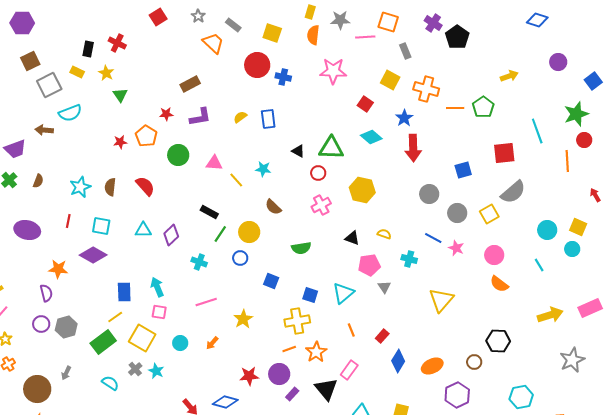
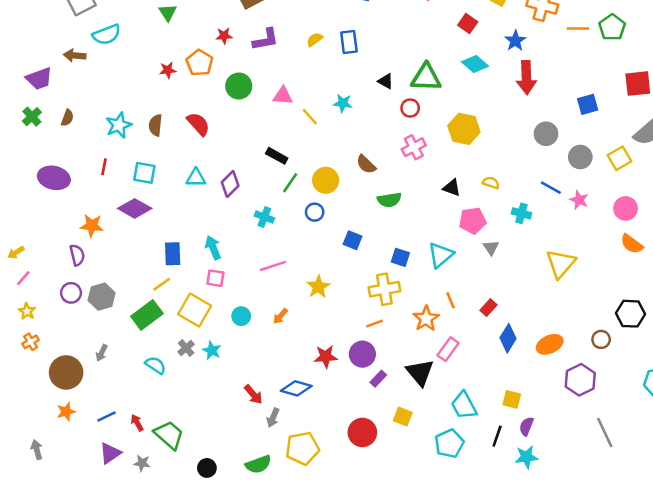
brown semicircle: (273, 207) -> (366, 164), moved
orange star: (316, 352) -> (426, 319), moved

